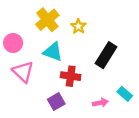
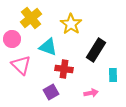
yellow cross: (47, 20) -> (31, 18), moved
yellow star: (78, 26) -> (71, 24), size x1.5
cyan rectangle: (125, 94) -> (113, 75), moved, turned 48

